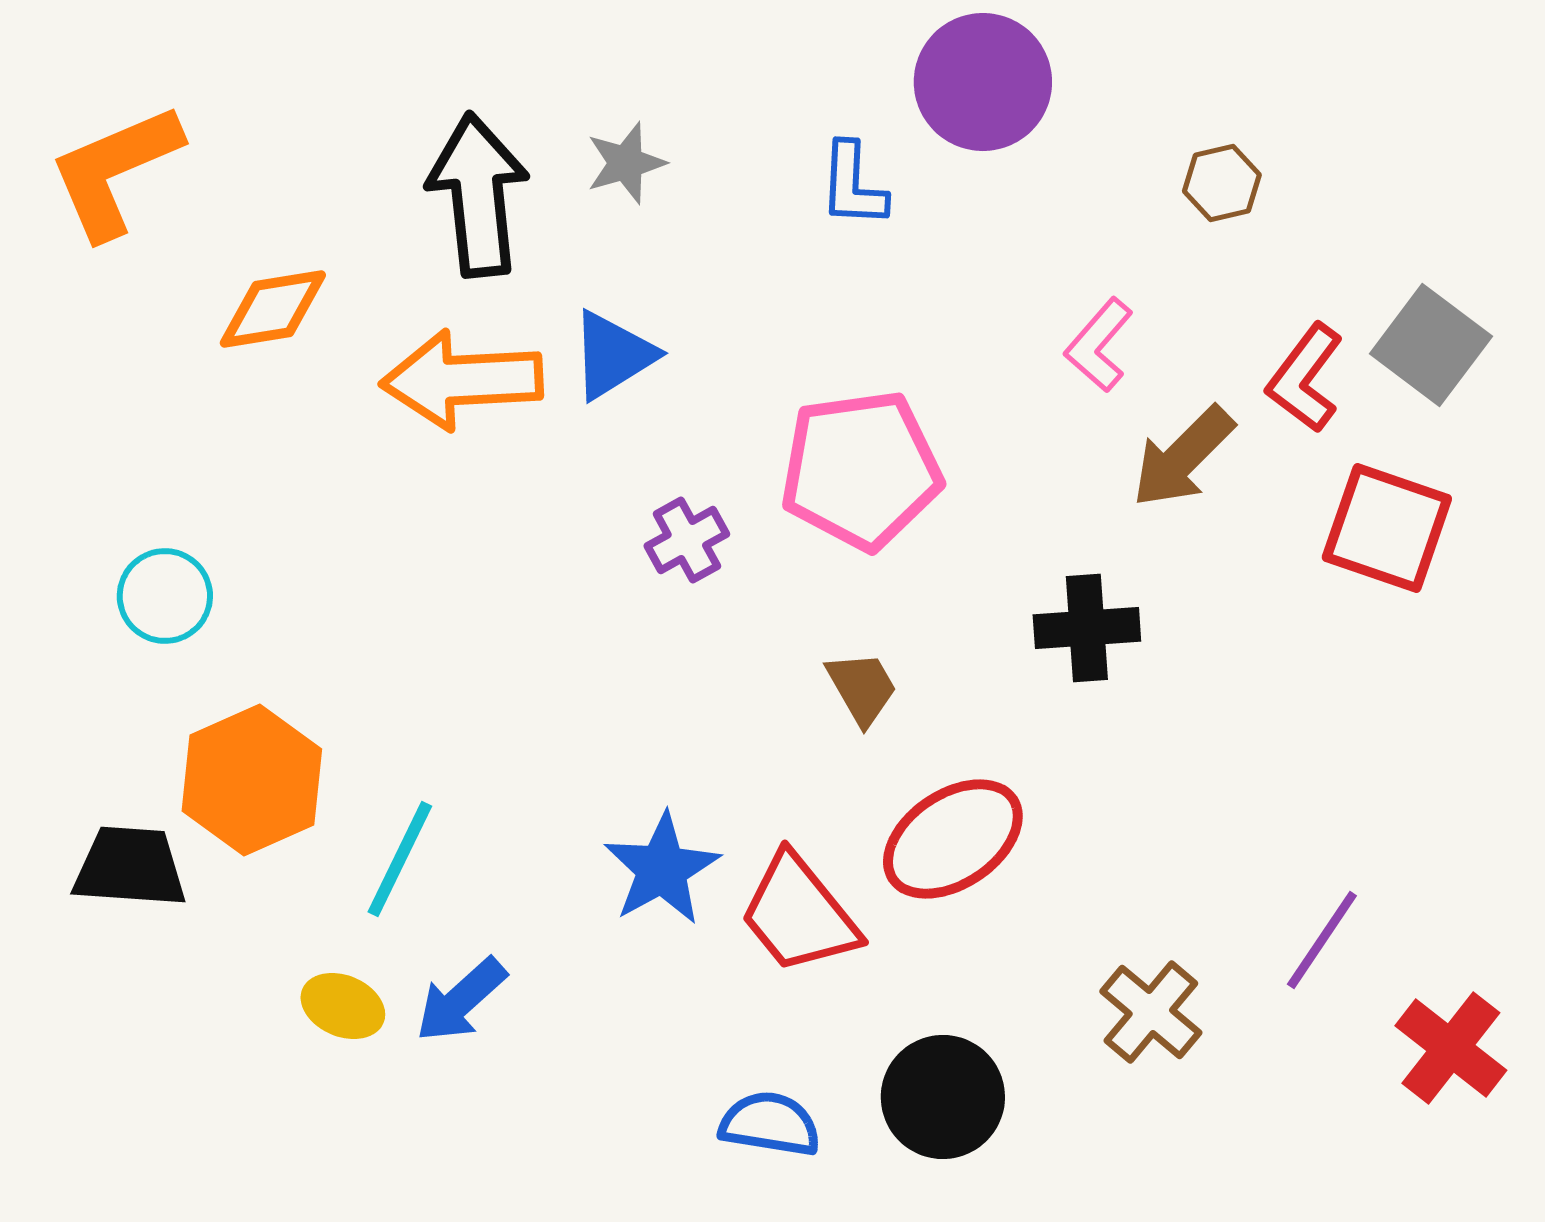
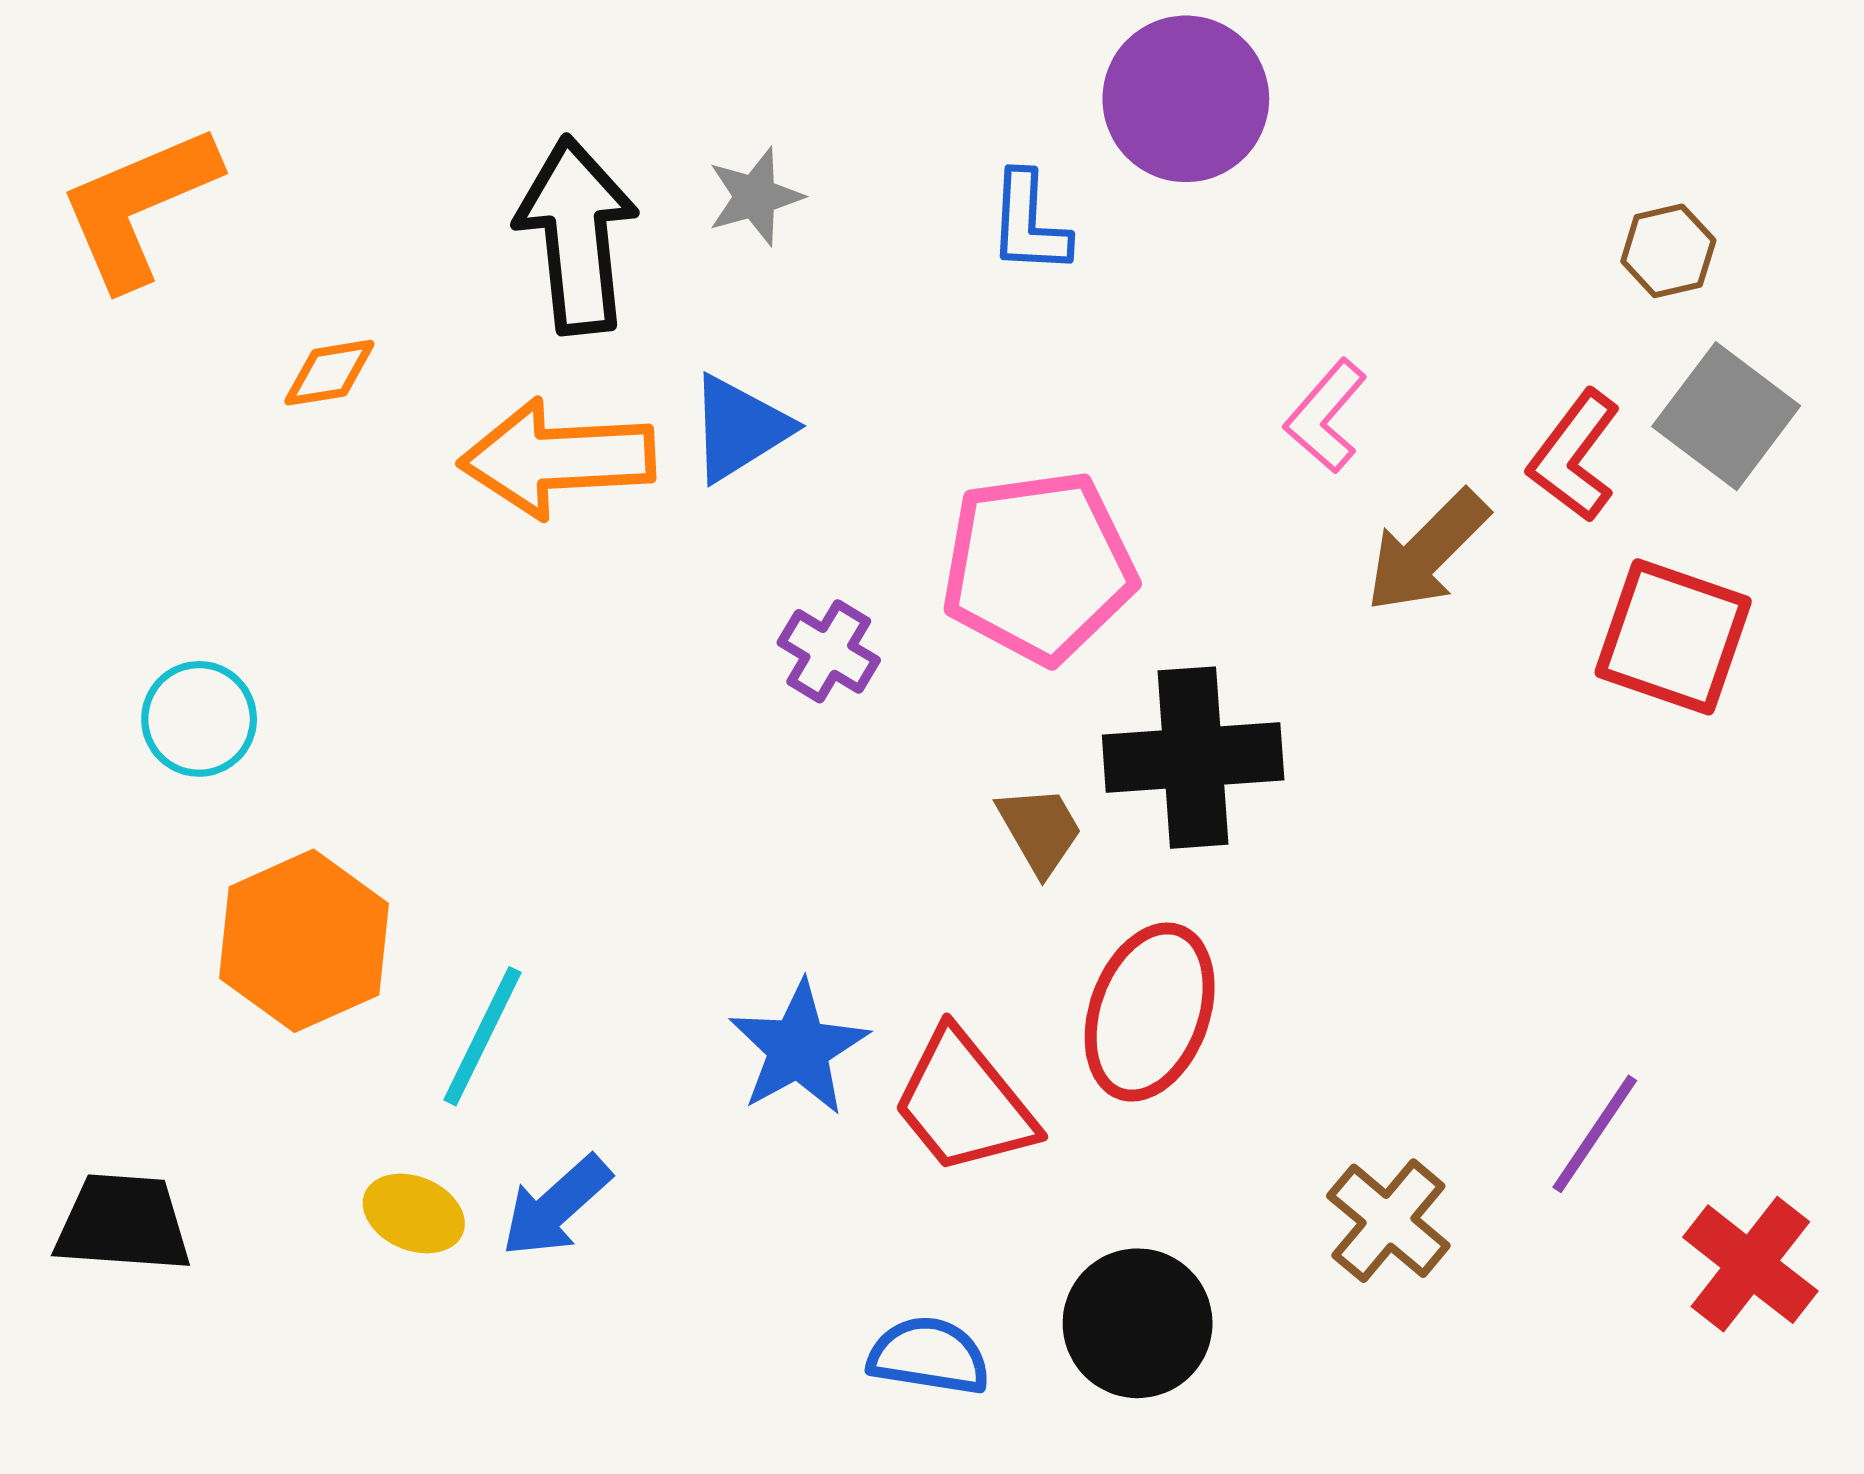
brown hexagon: (1222, 183) -> (1668, 251), moved
orange diamond: (273, 309) -> (329, 373), size x0.7
purple cross: (687, 540) -> (829, 651), turned -30
black cross: (1087, 628) -> (1193, 758), moved, size x1.4
red ellipse: (953, 839) -> (1150, 1012), turned -36
black trapezoid: (130, 867) -> (123, 1223), moved

